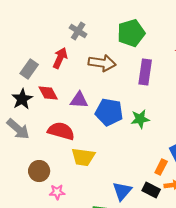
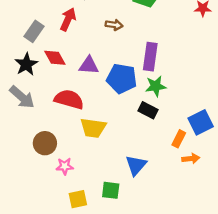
brown arrow: (102, 63) -> (114, 25), size x0.6
purple rectangle: (145, 72) -> (150, 57), moved
black rectangle: (151, 190) -> (148, 110), moved

